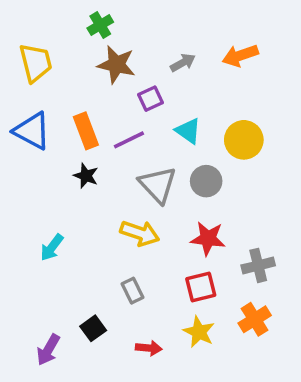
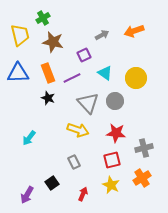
green cross: (100, 25) -> (43, 18), moved
brown star: (116, 65) -> (53, 42), moved
blue triangle: (32, 131) -> (18, 73), turned -30
red arrow: (149, 348) -> (83, 194), turned -72

